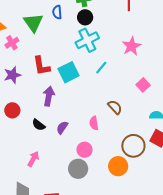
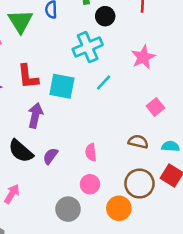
black circle: (85, 17) -> (105, 16), moved
cyan square: (69, 72) -> (62, 86), turned 35
brown semicircle: (115, 107) -> (138, 142), moved, turned -35
black semicircle: (39, 125) -> (21, 151), size x1.5
pink circle: (85, 150) -> (90, 184), moved

